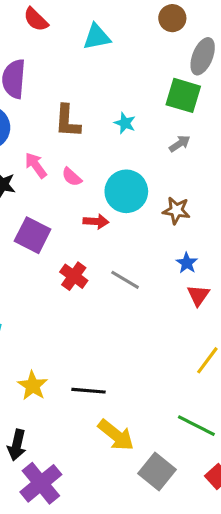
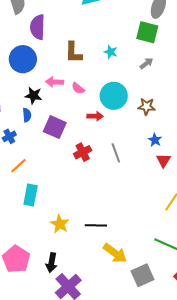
pink arrow: (36, 165) -> (55, 82), turned -48
red cross: (74, 276) -> (83, 152), turned 30
gray line: (125, 280) -> (116, 153), turned 42
gray square: (157, 472) -> (143, 275), turned 30

